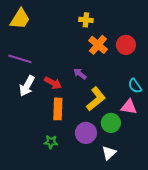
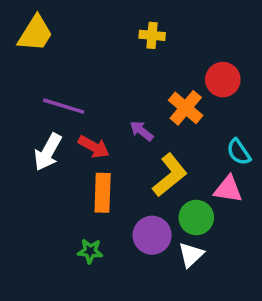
orange cross: (98, 45) -> (186, 108), moved
purple line: (20, 59) -> (64, 106), moved
white triangle: (109, 153) -> (191, 255), moved

